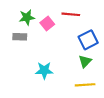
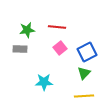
red line: (71, 14) -> (57, 27), moved
pink square: (47, 23) -> (60, 48), moved

